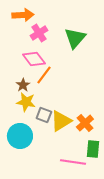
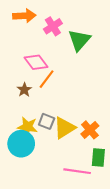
pink cross: (39, 33) -> (53, 26), moved
yellow star: (26, 102) -> (27, 127), moved

